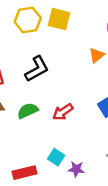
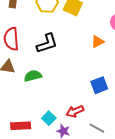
red arrow: (63, 112) -> (75, 111), moved

